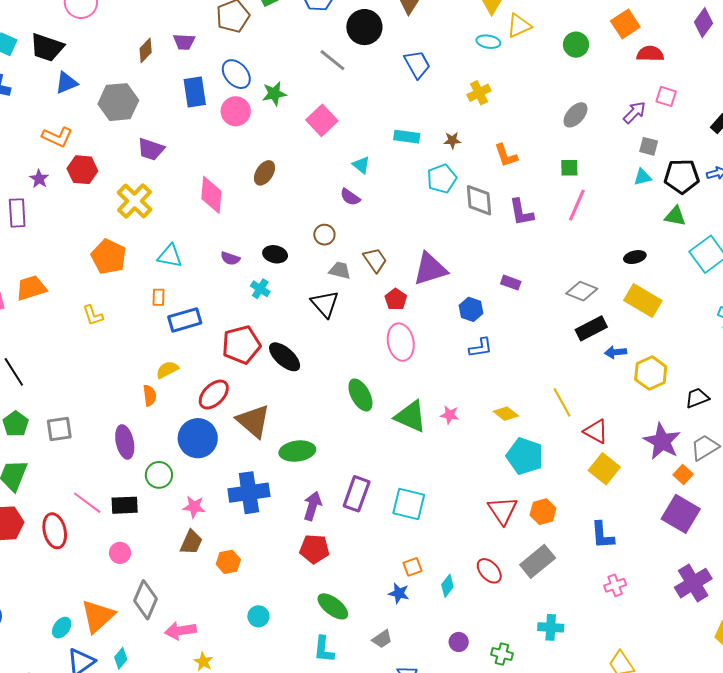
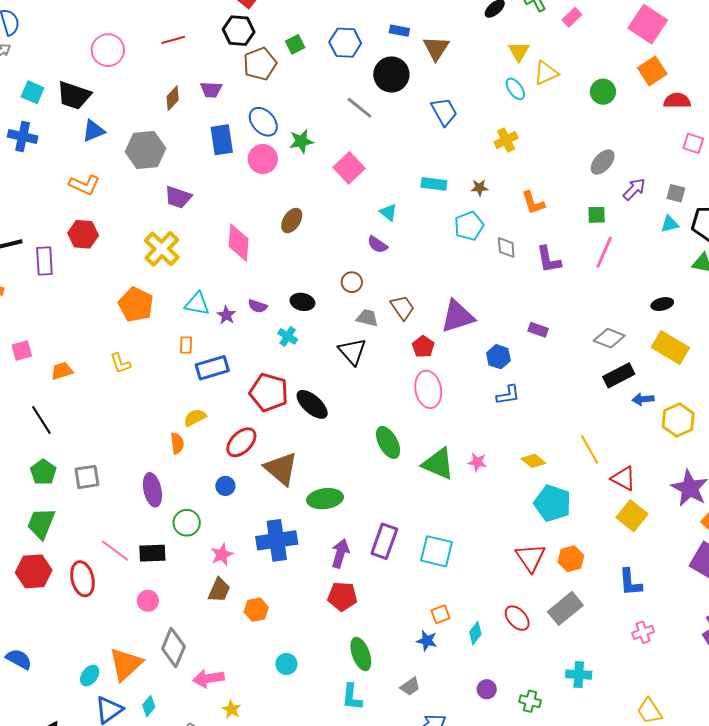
cyan ellipse: (488, 42) -> (515, 89), turned 45
purple arrow: (635, 112) -> (634, 189), moved
red hexagon: (82, 170) -> (83, 234), moved
purple star: (39, 179) -> (226, 315), moved
gray diamond: (479, 200) -> (506, 247), size x0.7
orange trapezoid: (31, 288) -> (62, 371), moved, size x0.7
red pentagon: (241, 345) -> (269, 392), turned 30
blue circle: (198, 438) -> (225, 486), size x0.5
pink star: (194, 507) -> (222, 555), turned -30
green ellipse: (333, 606) -> (361, 654), turned 32

